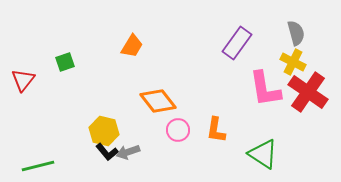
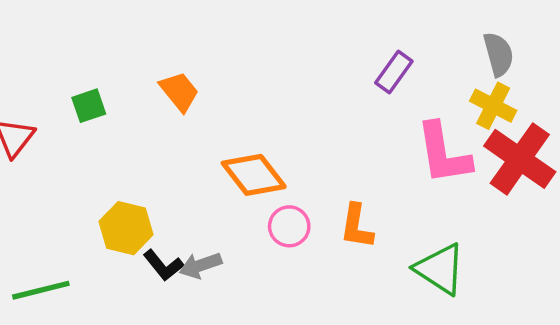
purple rectangle: (237, 43) -> (394, 72), size x0.7
orange trapezoid: (132, 46) -> (179, 92), moved, turned -70
yellow hexagon: (104, 131) -> (126, 228), moved

